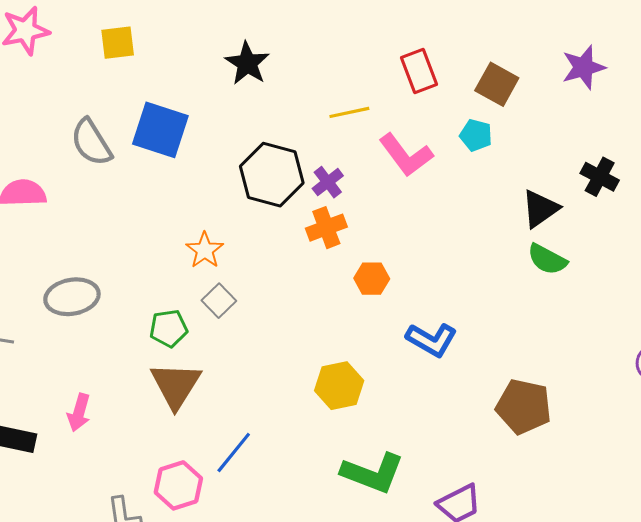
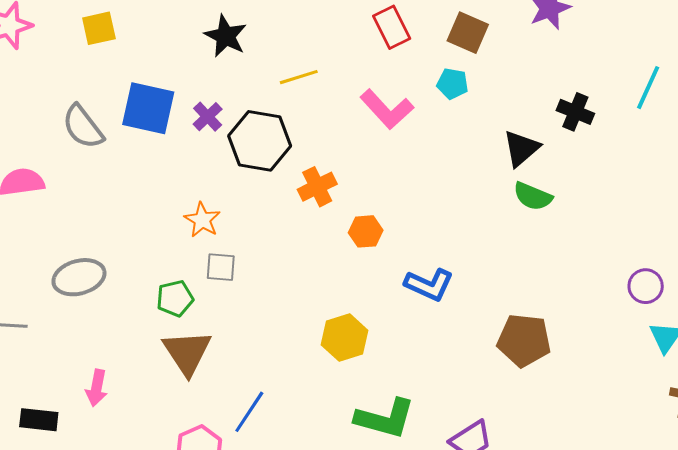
yellow line: (349, 112) -> (299, 77), moved
purple cross: (328, 182) -> (208, 117), moved
gray square: (219, 301) -> (221, 267), turned -36

